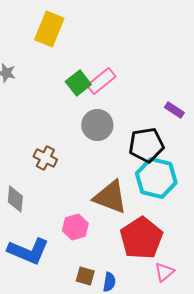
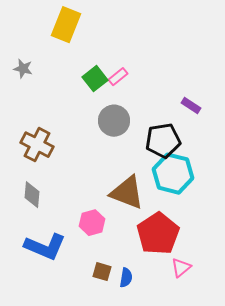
pink rectangle: (101, 81) -> (118, 77), size x0.7
brown cross: (45, 158) -> (37, 145), moved, size x1.4

